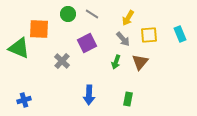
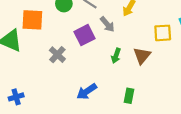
yellow square: (149, 35) -> (163, 33), moved
gray arrow: (123, 39) -> (107, 24), moved
blue arrow: (89, 95) -> (87, 92), turned 54

